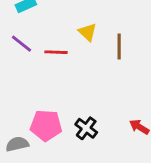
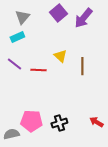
black cross: (86, 128) -> (59, 123), turned 35

